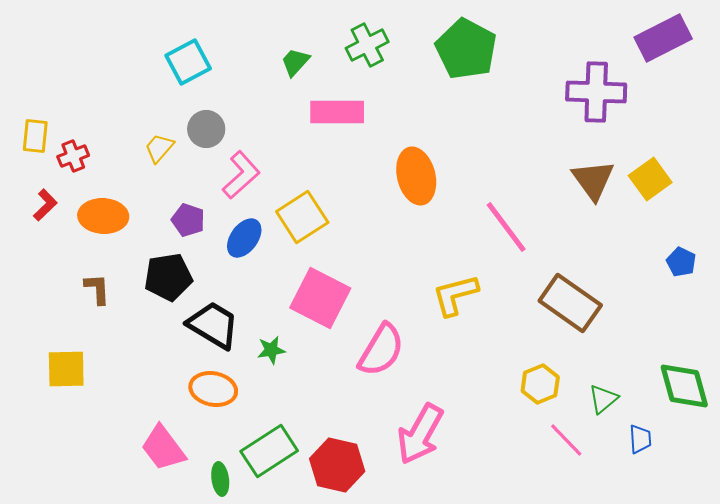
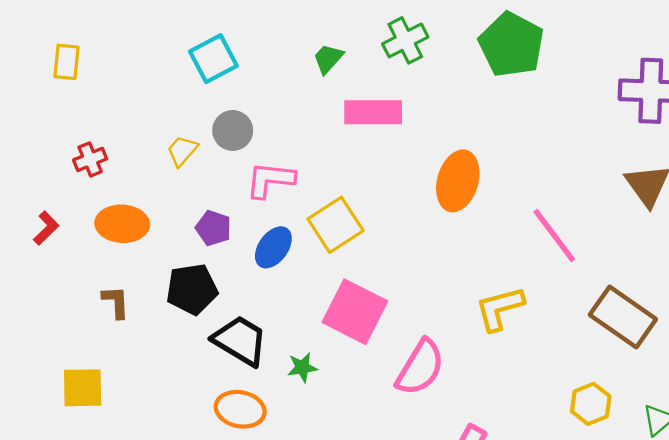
yellow rectangle: (35, 136) -> (66, 62), moved
pink L-shape: (241, 175) -> (270, 180), turned -132
orange ellipse: (416, 176) -> (458, 181), turned 30
red L-shape: (45, 205) -> (46, 228), moved

